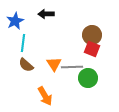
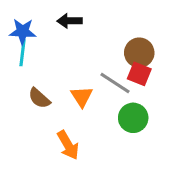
blue star: (15, 21) -> (23, 31), turned 30
cyan line: (23, 43) -> (23, 53), moved
gray line: (72, 67) -> (115, 83), moved, turned 35

